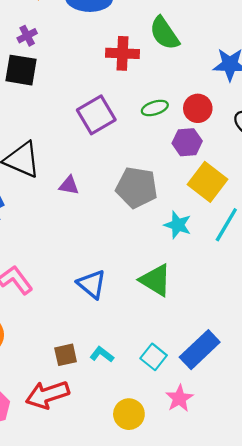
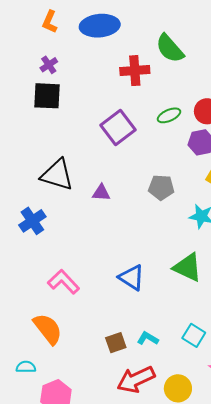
gray pentagon: (137, 187) -> (161, 187), size x0.7
red arrow: (47, 395) -> (136, 380), moved

